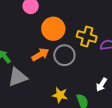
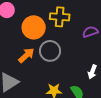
yellow cross: (87, 37) -> (60, 17), moved

